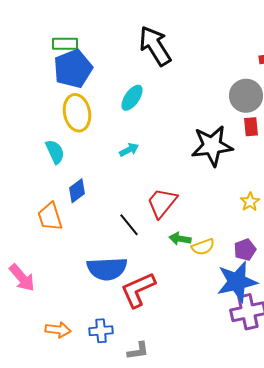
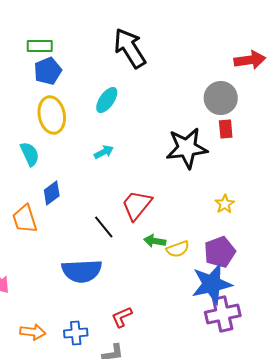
blue pentagon: (73, 69) -> (48, 71), size x0.7
purple pentagon: (245, 250) -> (220, 252), size x1.4
red L-shape: (138, 290) -> (122, 317), moved, size x0.6

